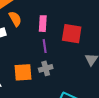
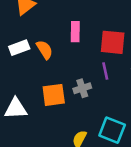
orange semicircle: (15, 19) -> (45, 50), moved
purple line: (45, 46) -> (105, 71), moved

